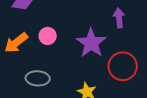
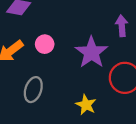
gray ellipse: (38, 78) -> (33, 90), turned -75

